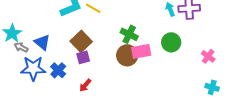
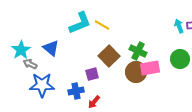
brown square: (81, 41) -> (109, 56), moved
blue triangle: (42, 42) -> (51, 48), moved
blue cross: (58, 70) -> (76, 91), moved, turned 35

